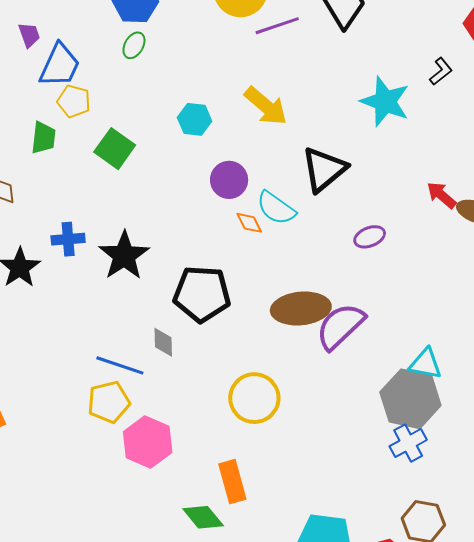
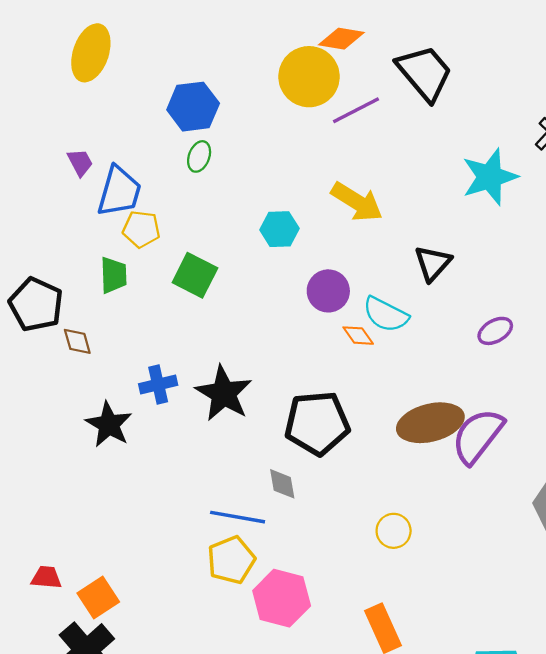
cyan star: (385, 102) -> (490, 177), turned -30
black triangle: (324, 169) -> (433, 263), size x0.7
yellow circle: (254, 398) -> (394, 531), size x0.6

